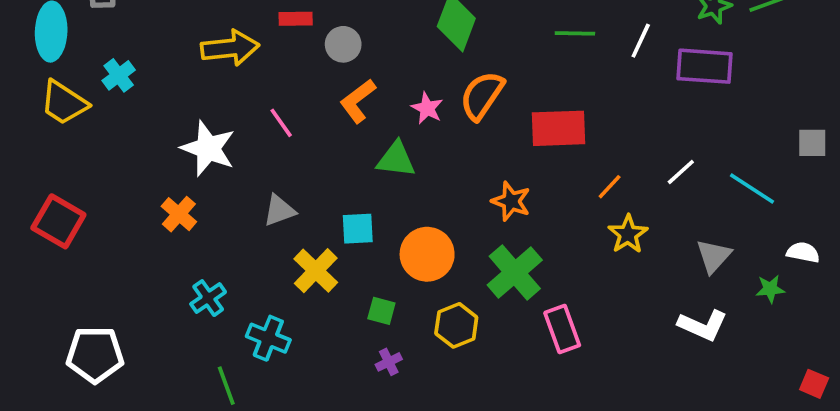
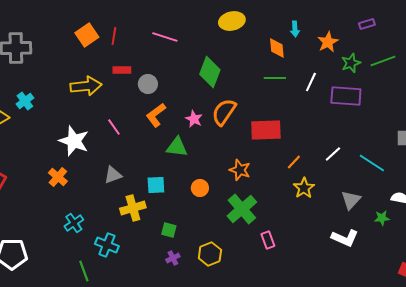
orange circle: (427, 254) -> (200, 188), moved, size x0.6
yellow cross: (316, 271) -> (133, 208), turned 30
yellow hexagon: (456, 325) -> (210, 254), moved
pink rectangle: (562, 329) -> (268, 240), size x0.7

